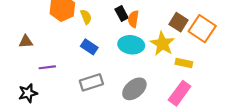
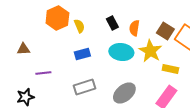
orange semicircle: (133, 19) -> (134, 28), moved
blue rectangle: (89, 47) -> (82, 54), turned -49

